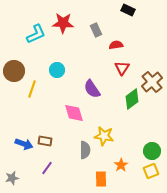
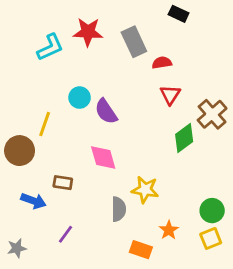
gray rectangle: (96, 30) -> (134, 42), size x1.5
brown circle: (14, 71) -> (20, 151), moved
purple semicircle: (92, 89) -> (106, 111), moved
brown rectangle: (45, 141) -> (63, 183), moved
orange rectangle: (101, 179) -> (141, 250), turned -70

